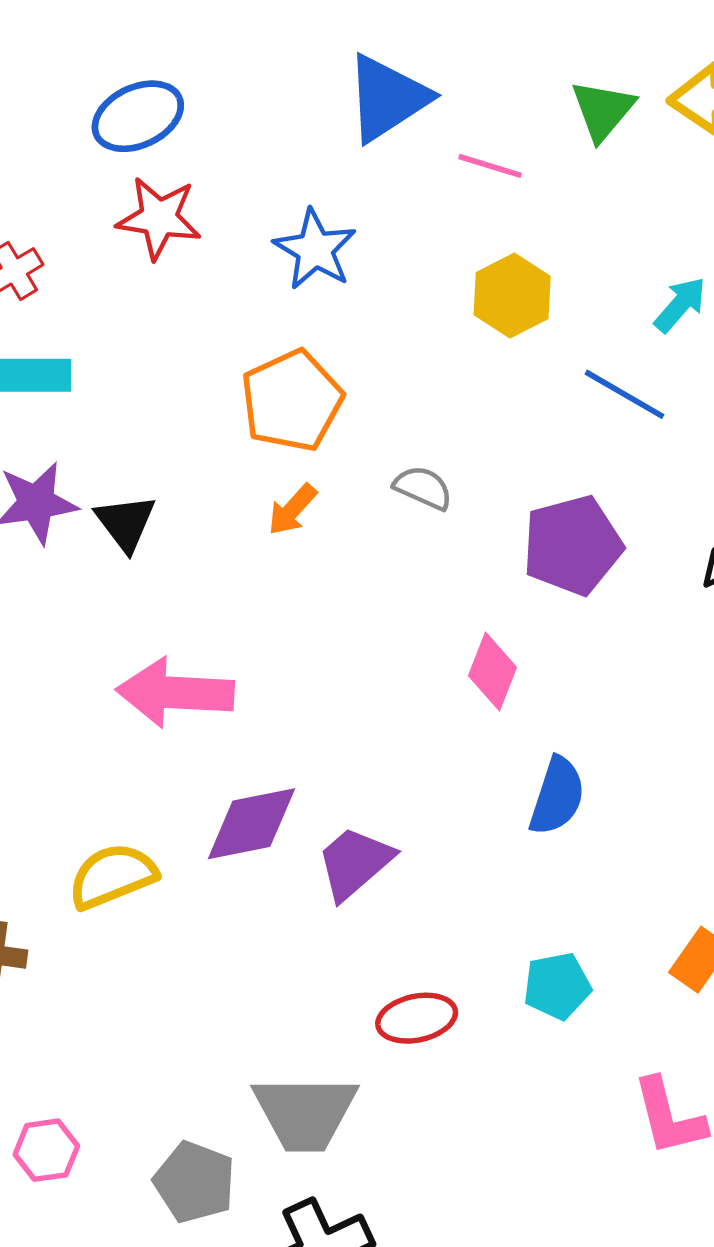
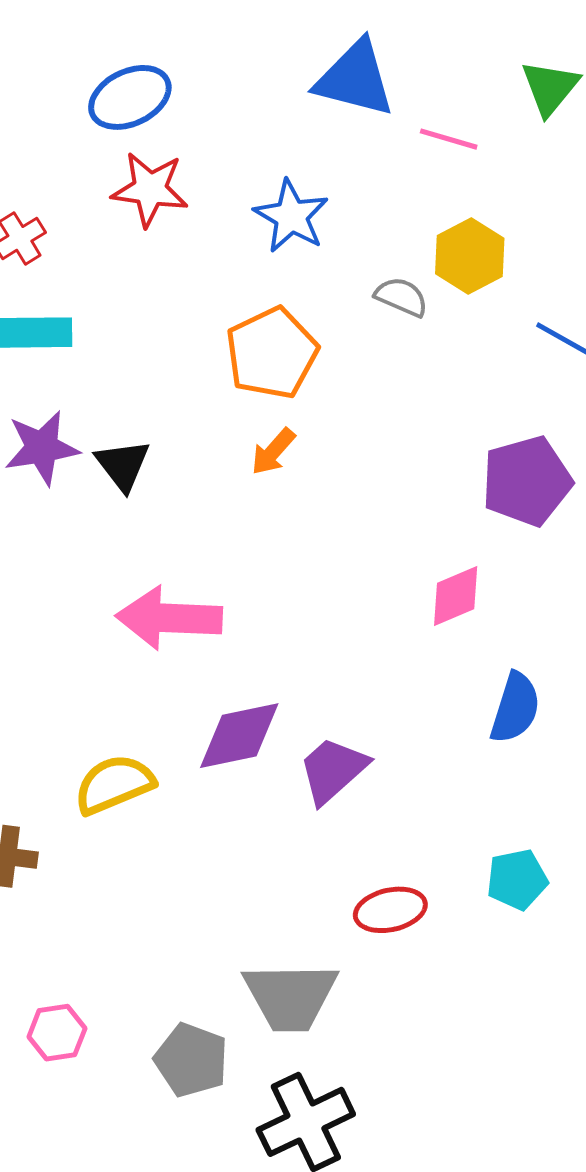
blue triangle: (387, 98) -> (355, 79), turned 48
gray semicircle: (423, 488) -> (401, 297), moved
pink diamond: (492, 672) -> (456, 596), turned 46

